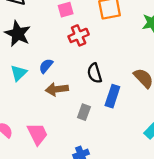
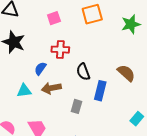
red cross: (79, 35) -> (60, 50), moved, turned 30
cyan triangle: (19, 73) -> (24, 91), moved, turned 42

